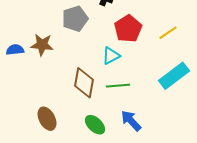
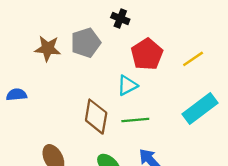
brown star: (42, 45) -> (48, 48), moved
blue semicircle: (15, 50) -> (16, 95), moved

